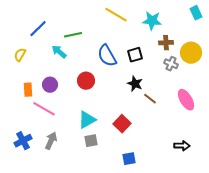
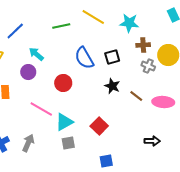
green line: (73, 35) -> (61, 26), moved
purple circle: (50, 85) -> (28, 72), moved
brown line: (150, 99) -> (136, 96), moved
pink ellipse: (186, 100) -> (163, 102), turned -55
pink line: (44, 109) -> (41, 109), moved
black arrow: (182, 146) -> (152, 141), moved

